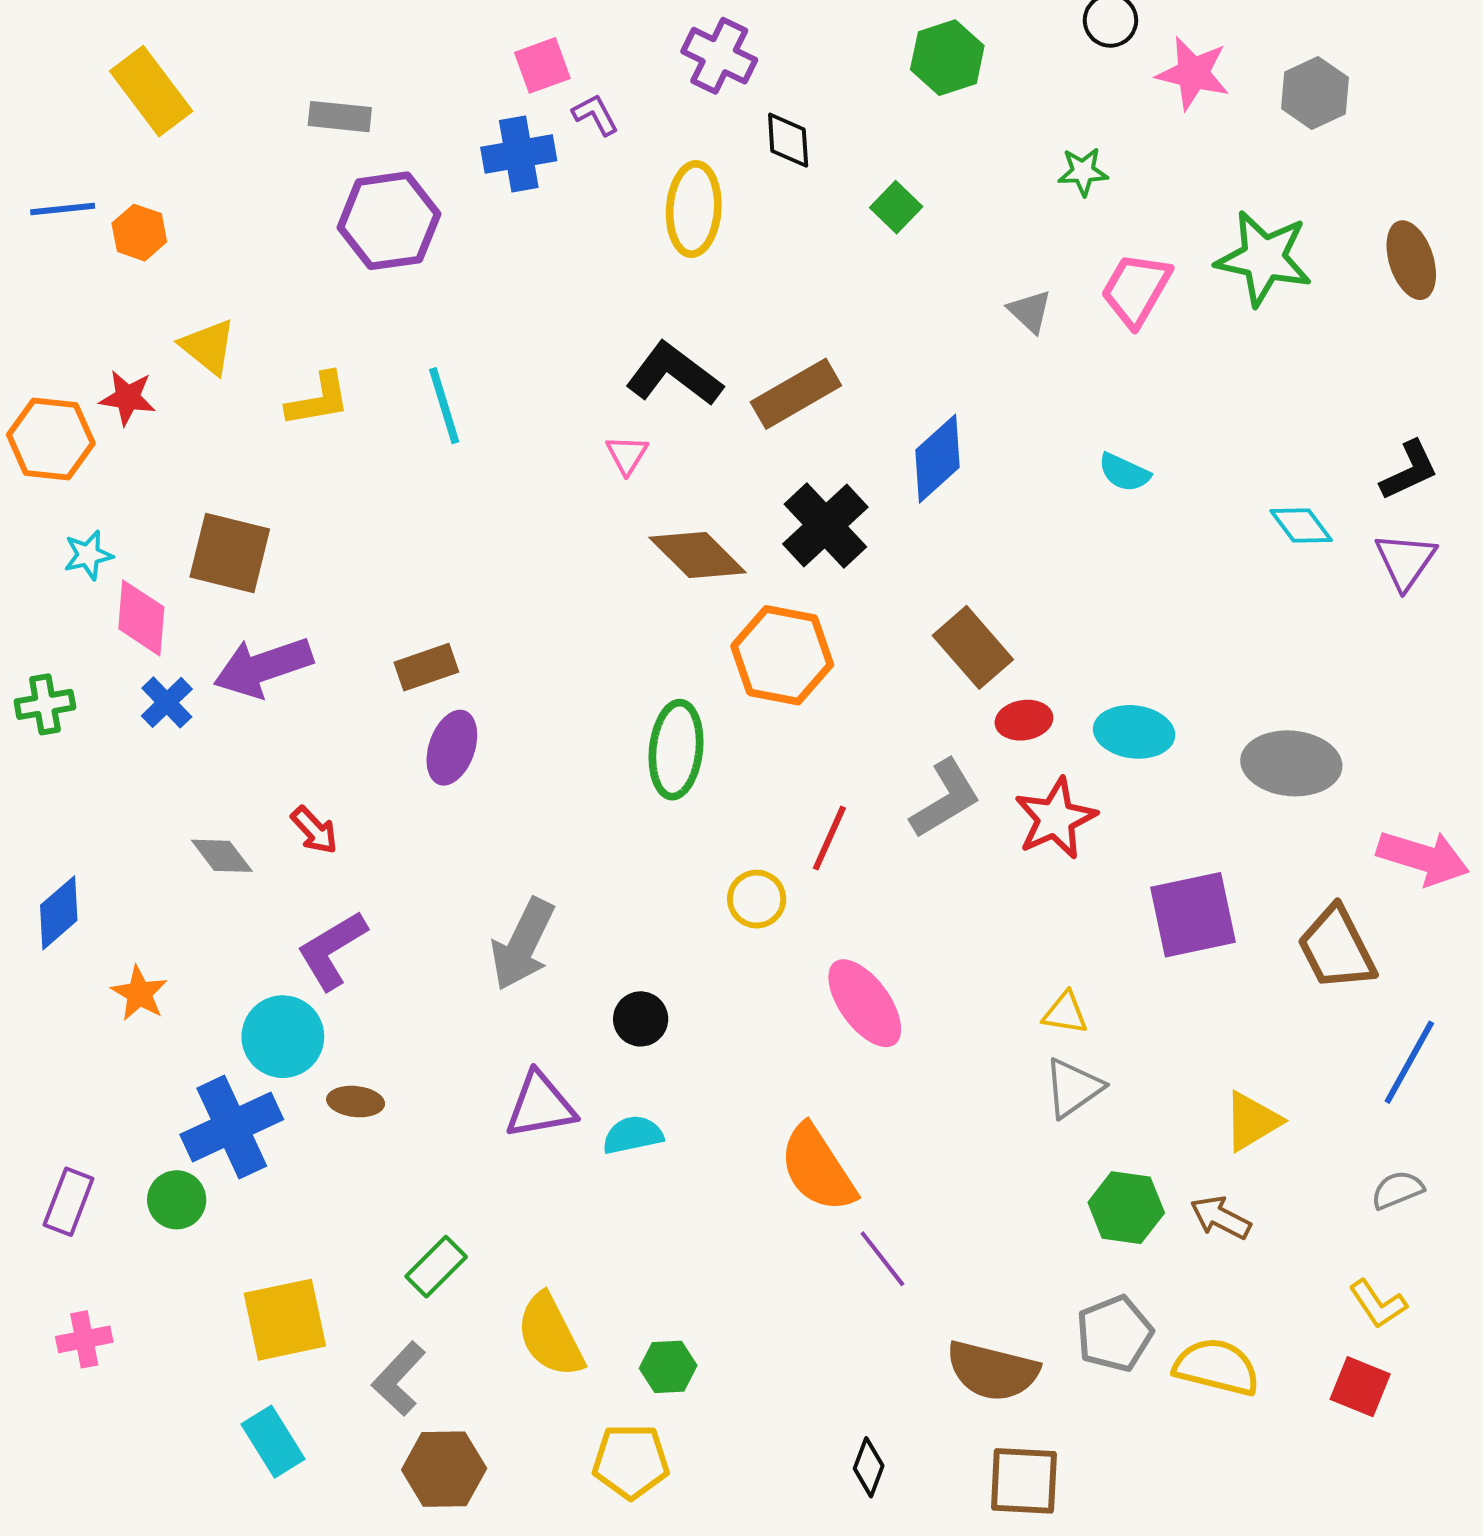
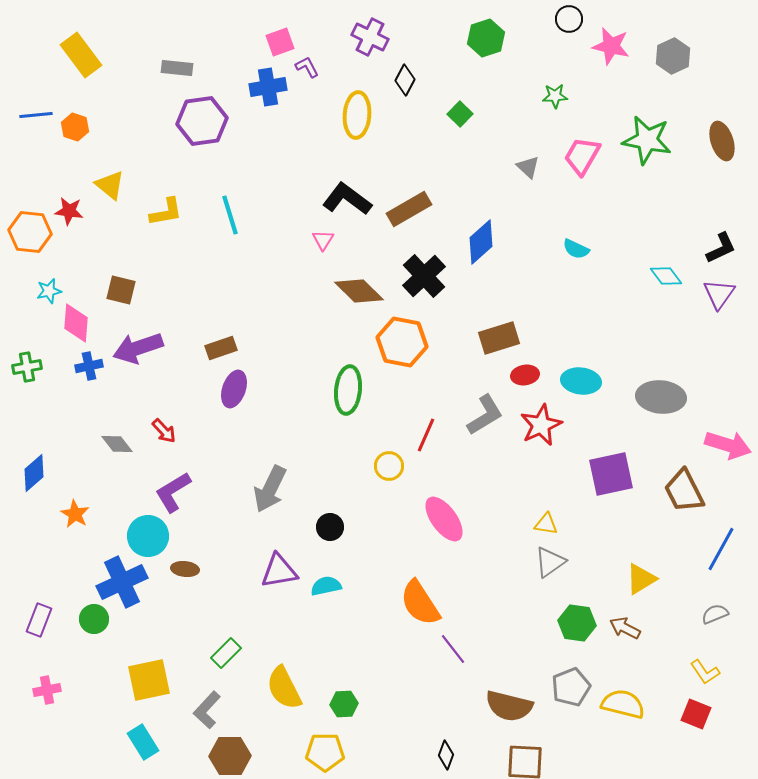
black diamond: (788, 140) -> (405, 80), turned 32
brown square: (230, 553) -> (121, 290), size x0.7
brown rectangle: (973, 647) -> (499, 338), turned -66
blue cross: (167, 702) -> (89, 366), turned 32

